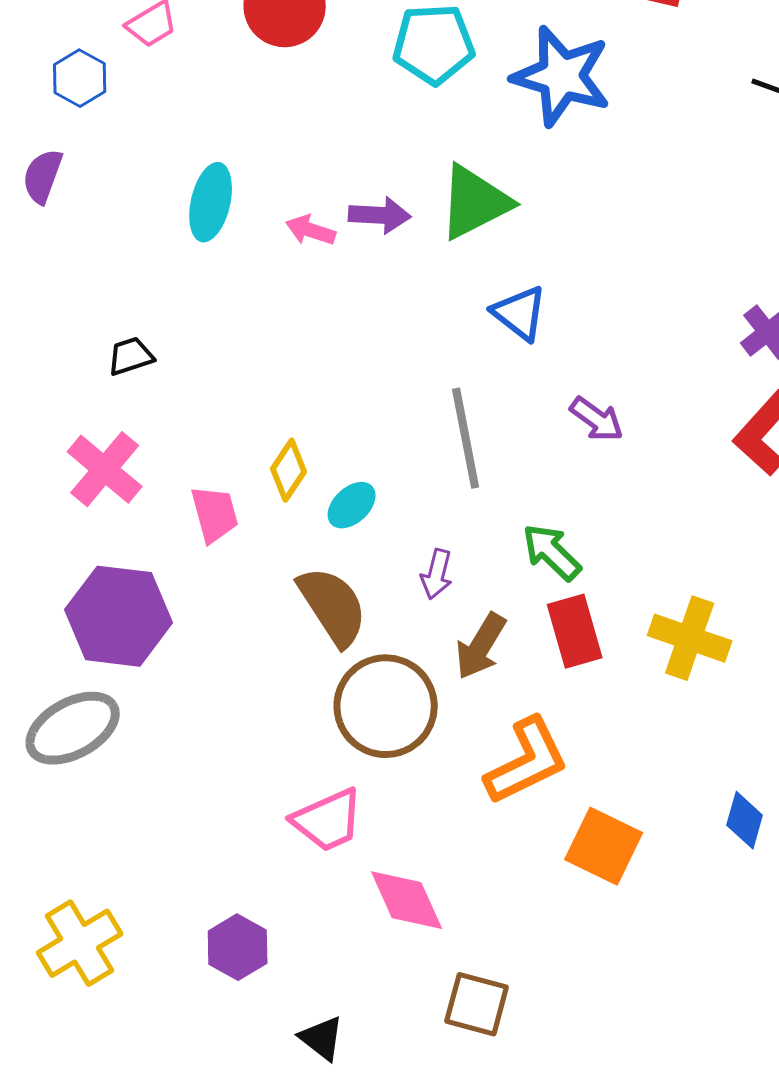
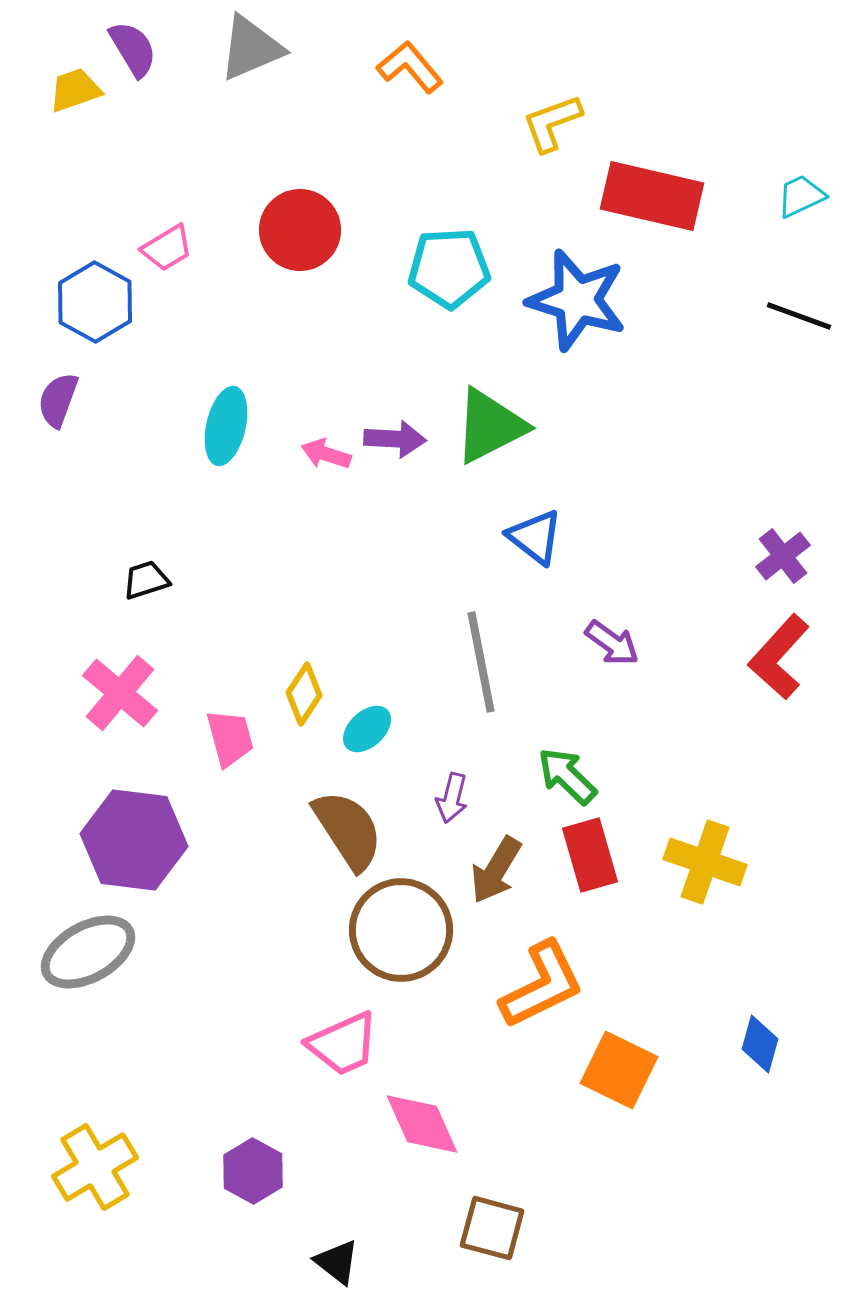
blue hexagon: (80, 78) -> (95, 302), size x1.4

